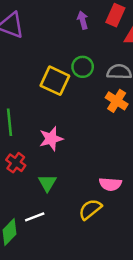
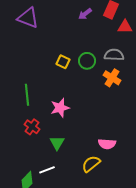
purple arrow: (83, 20) -> (85, 14), turned -112
green circle: (83, 67) -> (87, 61), moved
yellow square: (55, 81) -> (63, 62), size x0.6

